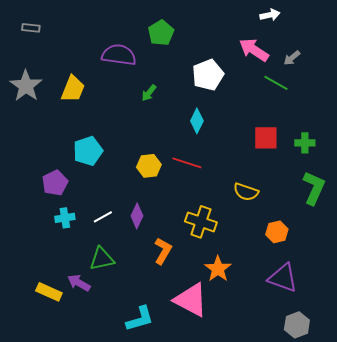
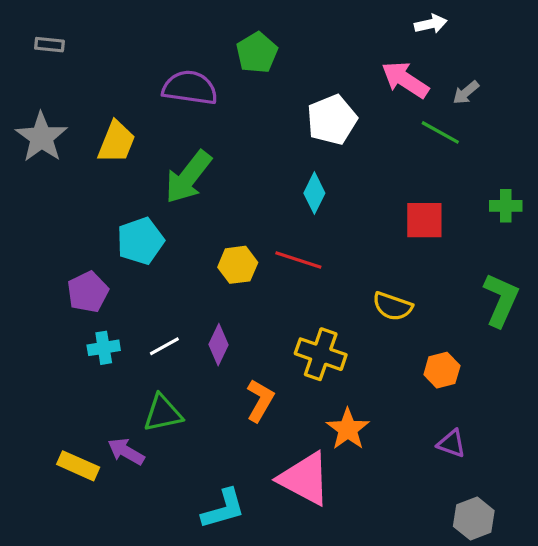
green arrow: (149, 93) -> (188, 177), moved, size x2.0
green cross: (305, 143) -> (506, 206), moved
purple triangle: (283, 278) -> (451, 444), size x0.6

